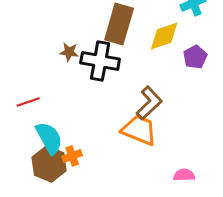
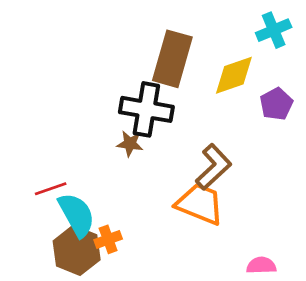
brown star: (69, 52) -> (130, 144), moved
red line: (28, 102) -> (51, 189), moved

